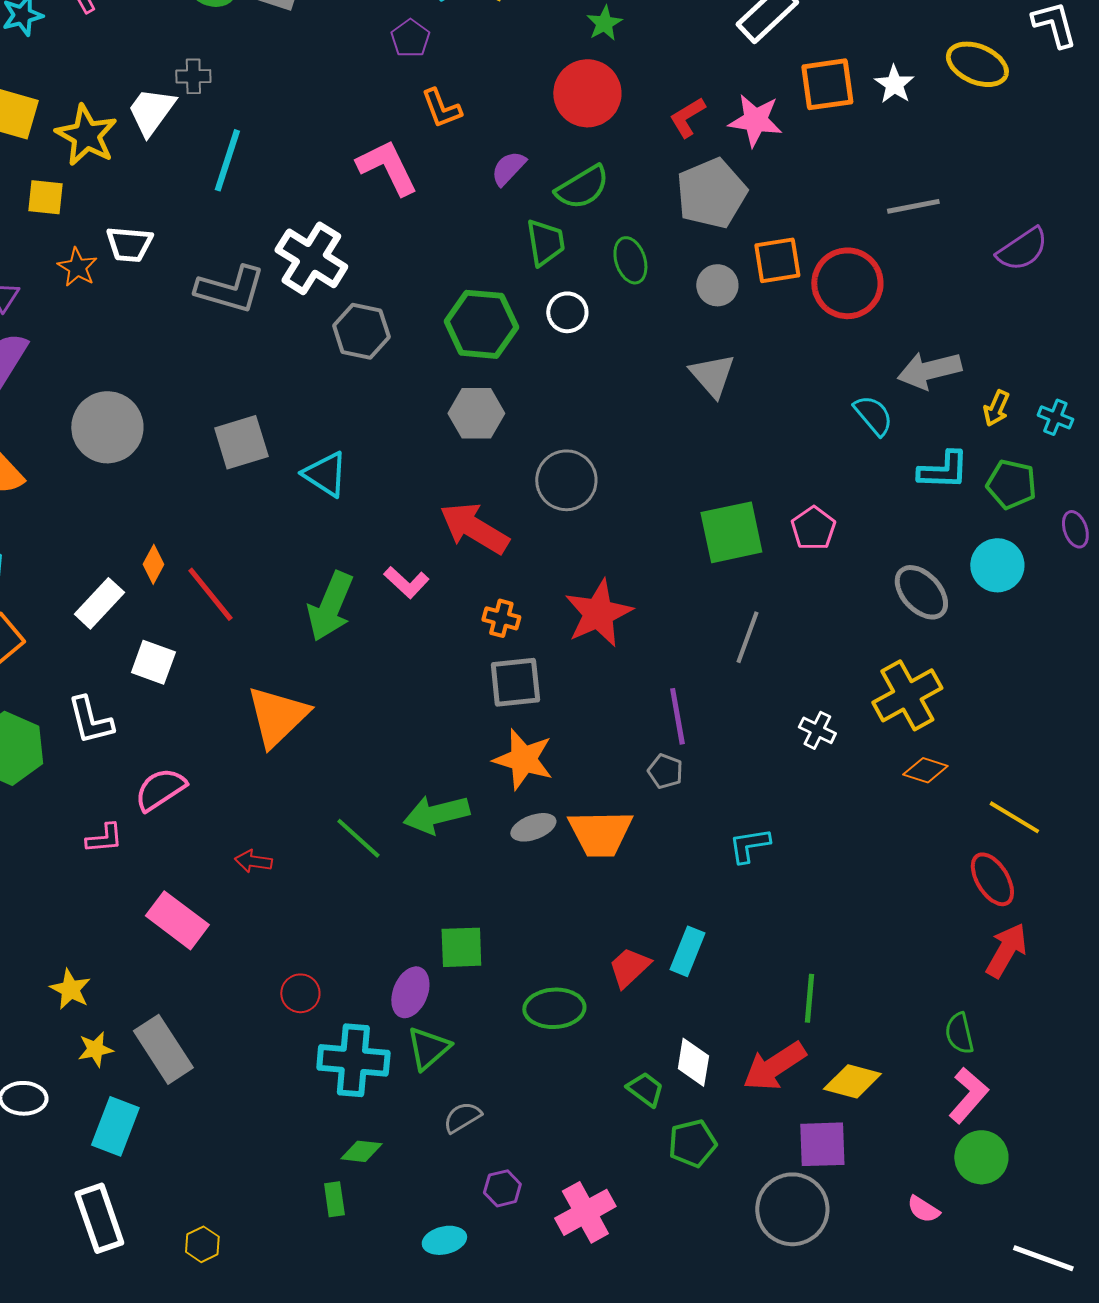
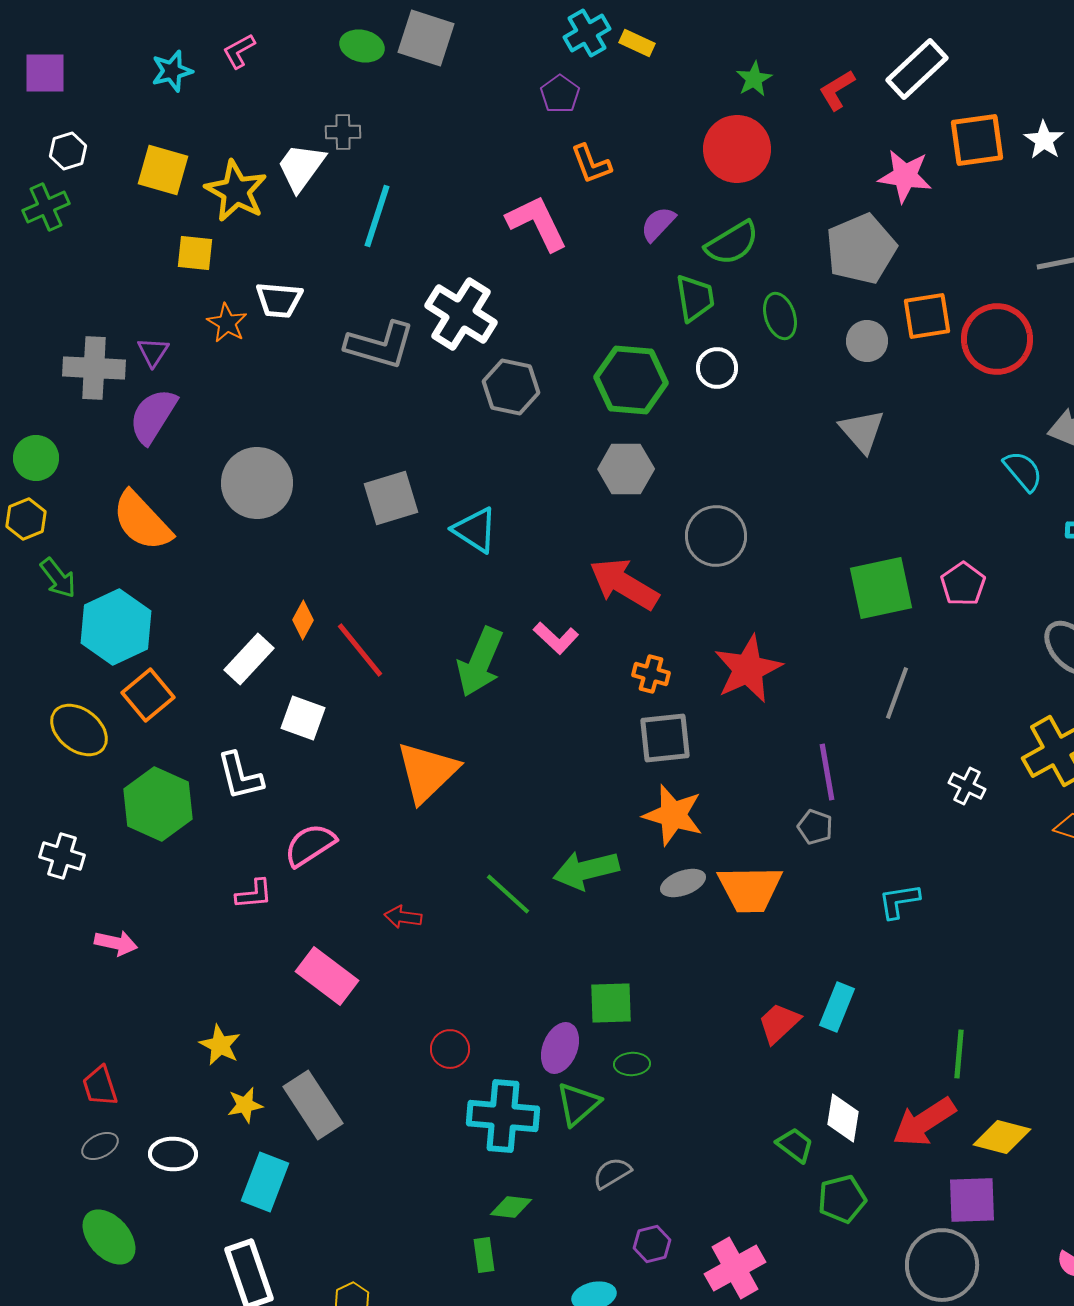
red L-shape: (687, 117) -> (837, 90), moved
green ellipse: (554, 1008) -> (632, 1064), moved, size x0.6

